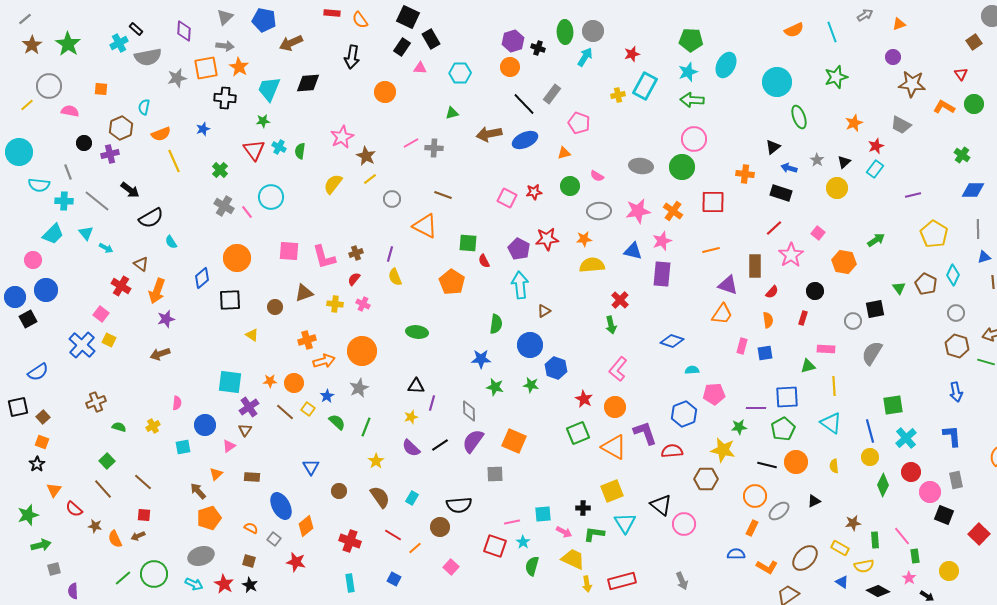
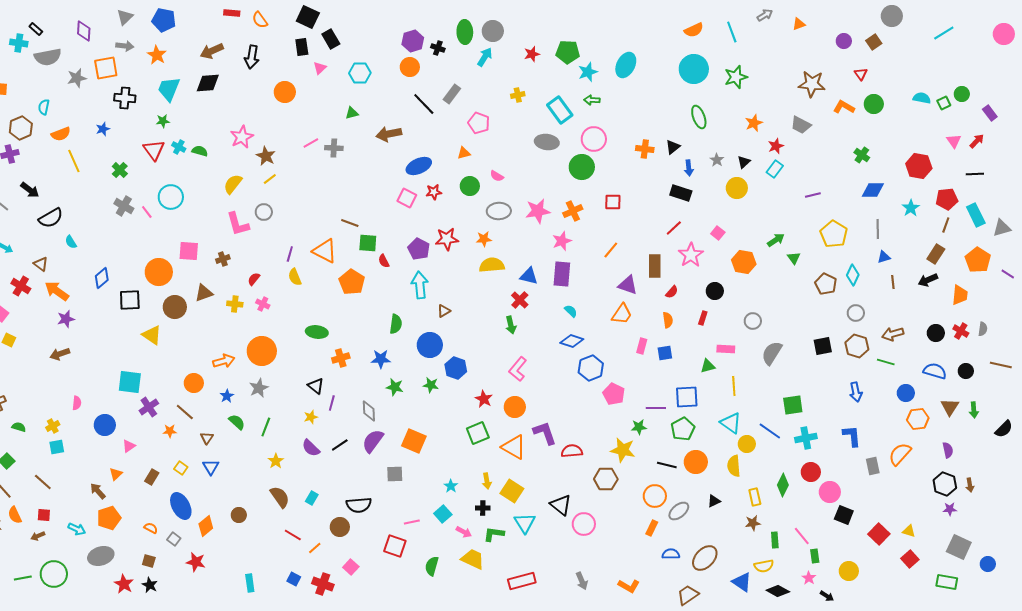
green pentagon: (691, 40) -> (568, 52), moved
cyan cross: (119, 43) -> (19, 43), turned 36
brown arrow: (291, 43) -> (212, 51), moved
black rectangle: (402, 47) -> (302, 47), turned -42
purple circle: (893, 57) -> (844, 41), moved
orange star: (239, 67) -> (157, 55), moved
pink triangle: (420, 68) -> (320, 68), turned -48
cyan circle: (777, 82) -> (694, 69), moved
cyan rectangle: (645, 86) -> (560, 110), moved, turned -64
green arrow: (692, 100) -> (592, 100), size x0.7
blue ellipse: (525, 140) -> (419, 166), moved
green semicircle: (300, 151) -> (200, 151), turned 98
gray ellipse: (641, 166) -> (547, 142), moved
blue arrow: (789, 168) -> (689, 168), turned -112
orange cross: (745, 174) -> (645, 149), moved
brown line: (443, 195) -> (350, 223), moved
gray circle: (392, 199) -> (264, 212), moved
red square: (713, 202) -> (613, 202), size x0.7
orange cross: (673, 211) -> (573, 211), turned 30
orange triangle: (425, 226) -> (325, 251), moved
orange line: (711, 250) -> (611, 250), turned -36
blue triangle: (633, 251) -> (529, 276), moved
brown cross: (356, 253) -> (223, 259), moved
pink L-shape: (324, 257) -> (238, 224), moved
orange circle: (237, 258) -> (159, 272), moved
green triangle: (899, 288) -> (794, 258), moved
orange arrow: (157, 291) -> (57, 291), turned 105
brown circle: (275, 307) -> (175, 307), size x1.5
black square: (875, 309) -> (823, 346), moved
yellow triangle: (252, 335) -> (152, 335), size x1.5
orange cross: (307, 340) -> (341, 358), moved
cyan semicircle: (692, 370) -> (571, 311), moved, turned 48
orange star: (270, 381) -> (170, 431), moved
black triangle: (416, 386) -> (316, 386), turned 36
pink pentagon: (714, 394) -> (614, 394), turned 30
yellow square: (308, 409) -> (181, 468), moved
blue hexagon: (684, 414) -> (591, 368), moved
brown triangle: (245, 430) -> (207, 438), moved
blue line: (870, 431) -> (770, 431), turned -40
cyan cross: (906, 438) -> (806, 438), turned 30
cyan square: (183, 447) -> (57, 447), moved
yellow circle: (870, 457) -> (747, 444), moved
yellow semicircle: (834, 466) -> (734, 466), size x1.5
brown rectangle: (252, 477) -> (152, 477), turned -63
gray rectangle: (956, 480) -> (873, 466), moved
brown circle: (339, 491) -> (239, 515), moved
yellow square: (612, 491) -> (512, 491), turned -35
cyan square: (543, 514) -> (443, 514), turned -36
orange semicircle: (115, 539) -> (15, 515), moved
red cross: (350, 541) -> (323, 584), moved
cyan star: (523, 542) -> (451, 486), moved
yellow rectangle: (840, 548) -> (755, 497), moved, turned 48
blue semicircle: (736, 554) -> (671, 554), moved
orange L-shape: (767, 567) -> (629, 586), moved
green line: (123, 578) -> (23, 578), turned 30
blue triangle: (842, 582) -> (742, 582), size x1.5
cyan arrow: (194, 584) -> (77, 529), moved
yellow arrow: (587, 584) -> (487, 481), moved

